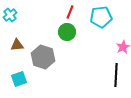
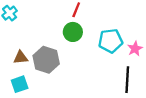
cyan pentagon: (101, 17) -> (111, 41), moved
brown triangle: (17, 45) -> (21, 58), moved

